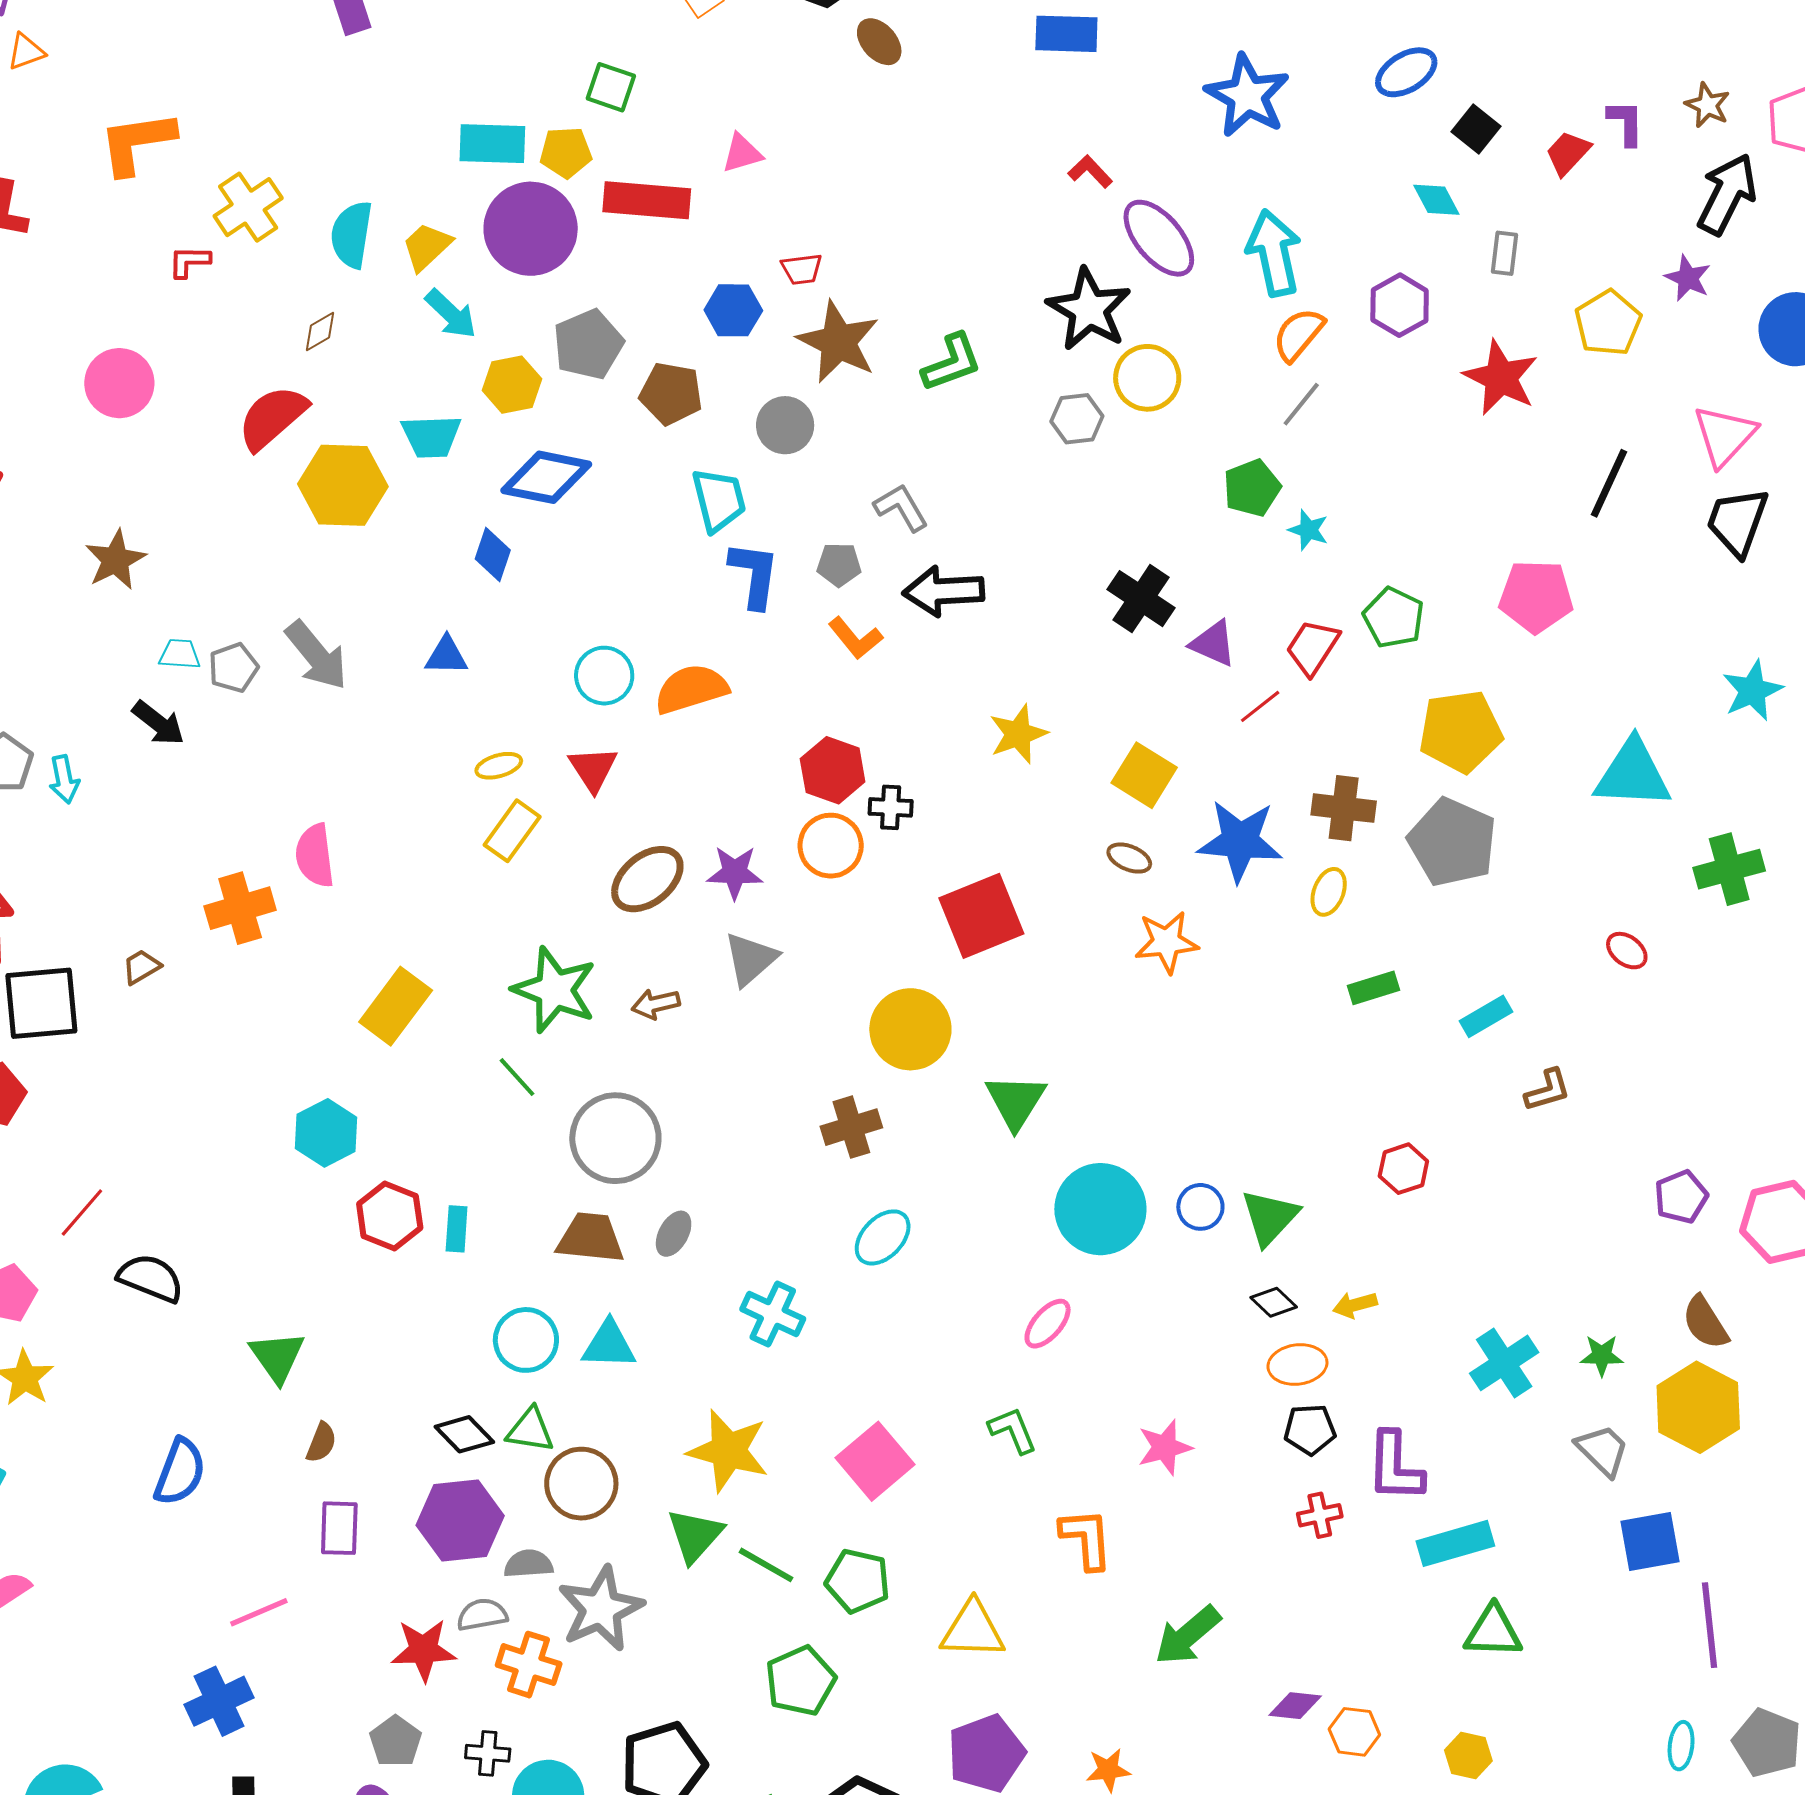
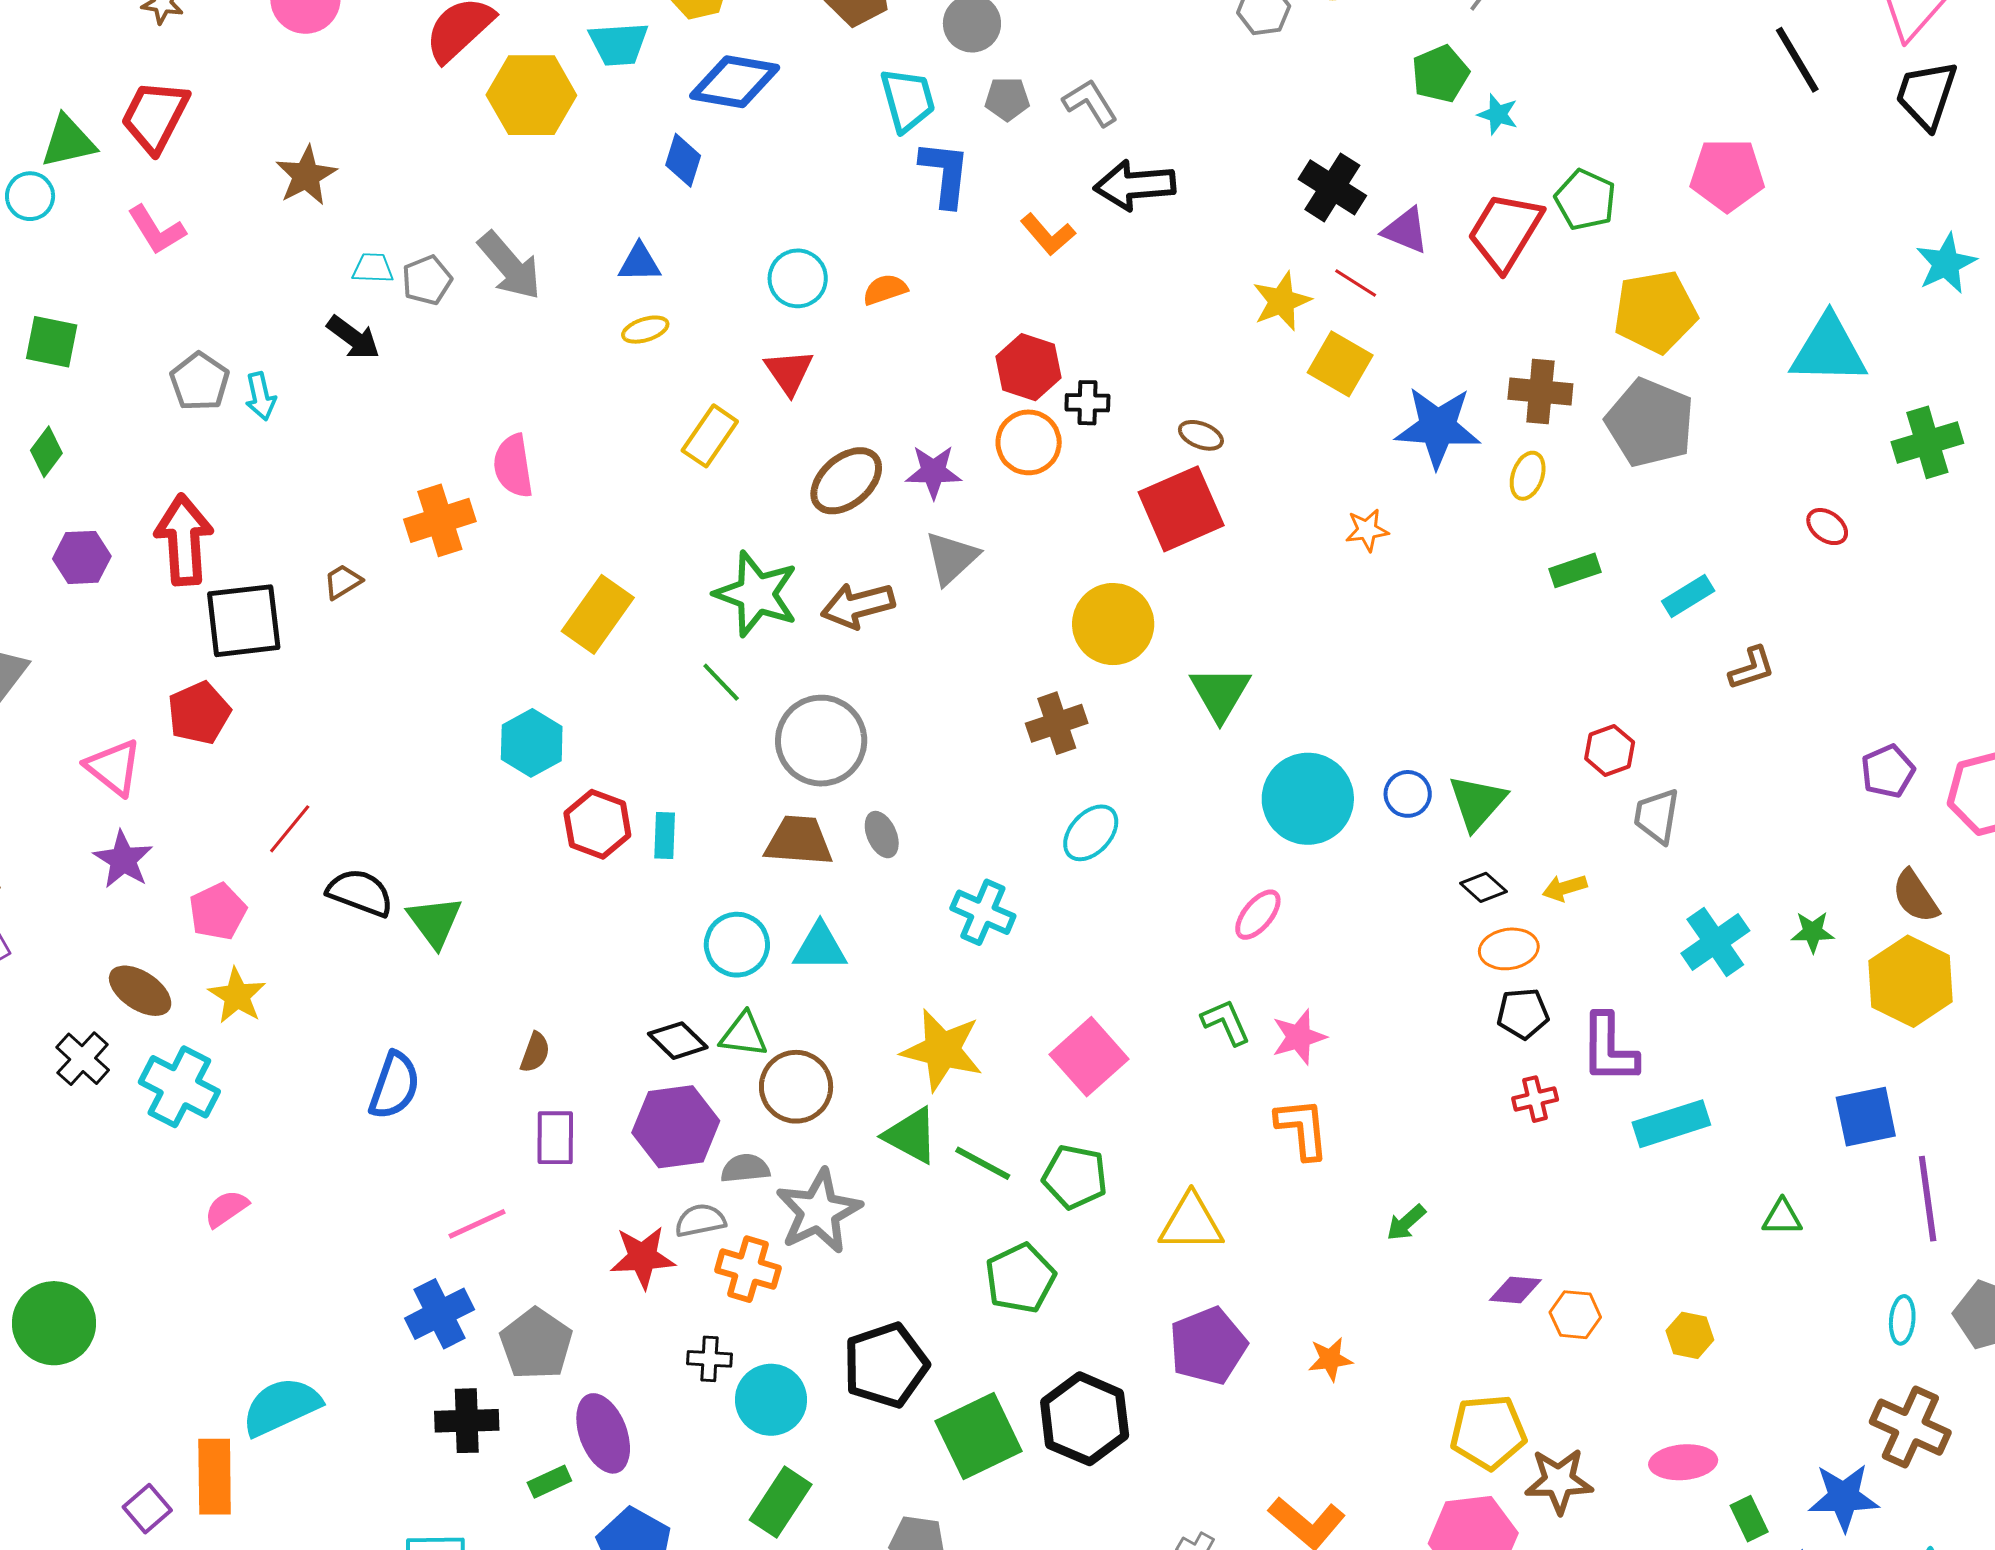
black line: (1609, 483) -> (1797, 60), turned -54
gray pentagon: (839, 565) -> (1007, 99), moved
red trapezoid: (1312, 647) -> (1505, 232), size x1.4
orange semicircle: (691, 689) -> (885, 290), size x0.6
red line: (1260, 706) -> (1356, 283), moved, turned 72
yellow star: (1018, 734) -> (1282, 301), moved
yellow ellipse: (499, 766) -> (645, 330), moved
brown ellipse: (1129, 858) -> (1201, 435), moved
orange star: (1167, 942) -> (1367, 530), size x0.7
brown arrow: (656, 1004) -> (858, 605), size x1.5
gray ellipse: (674, 1234) -> (882, 835), turned -51
green triangle: (277, 1357) -> (435, 922), moved
pink star: (1165, 1447) -> (1299, 1037), moved
gray trapezoid: (1602, 1450) -> (1657, 816), moved, turned -124
green triangle: (695, 1535) -> (911, 1136), turned -42
green triangle: (1493, 1632) -> (1782, 1217), moved, size x0.7
green arrow: (1188, 1635) -> (1406, 1223), size x0.6
gray pentagon: (395, 1741) -> (536, 1344), moved, size x1.4

